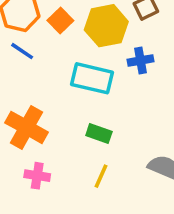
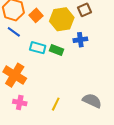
cyan rectangle: (92, 78) -> (38, 48), moved, size x0.7
green rectangle: (99, 134) -> (57, 50), moved

